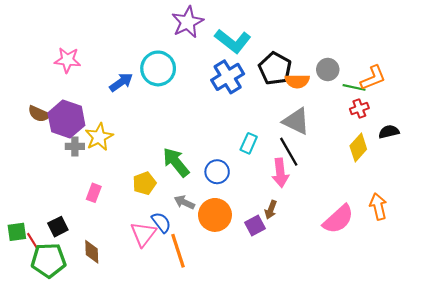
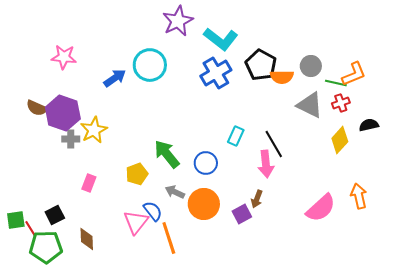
gray triangle: (296, 121) -> (310, 105), moved

